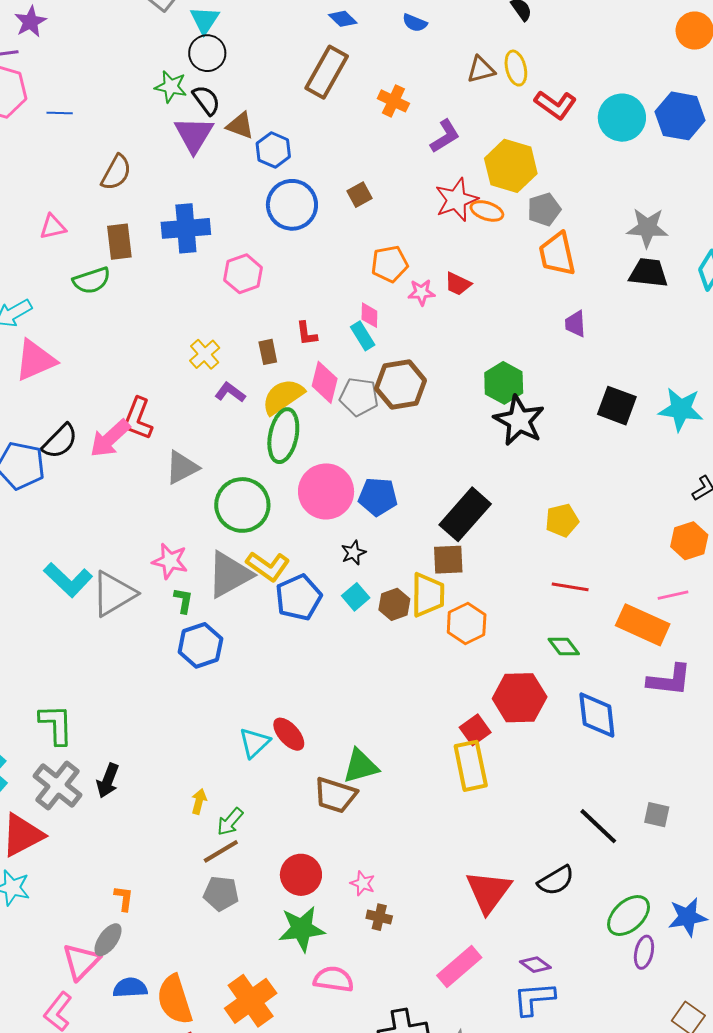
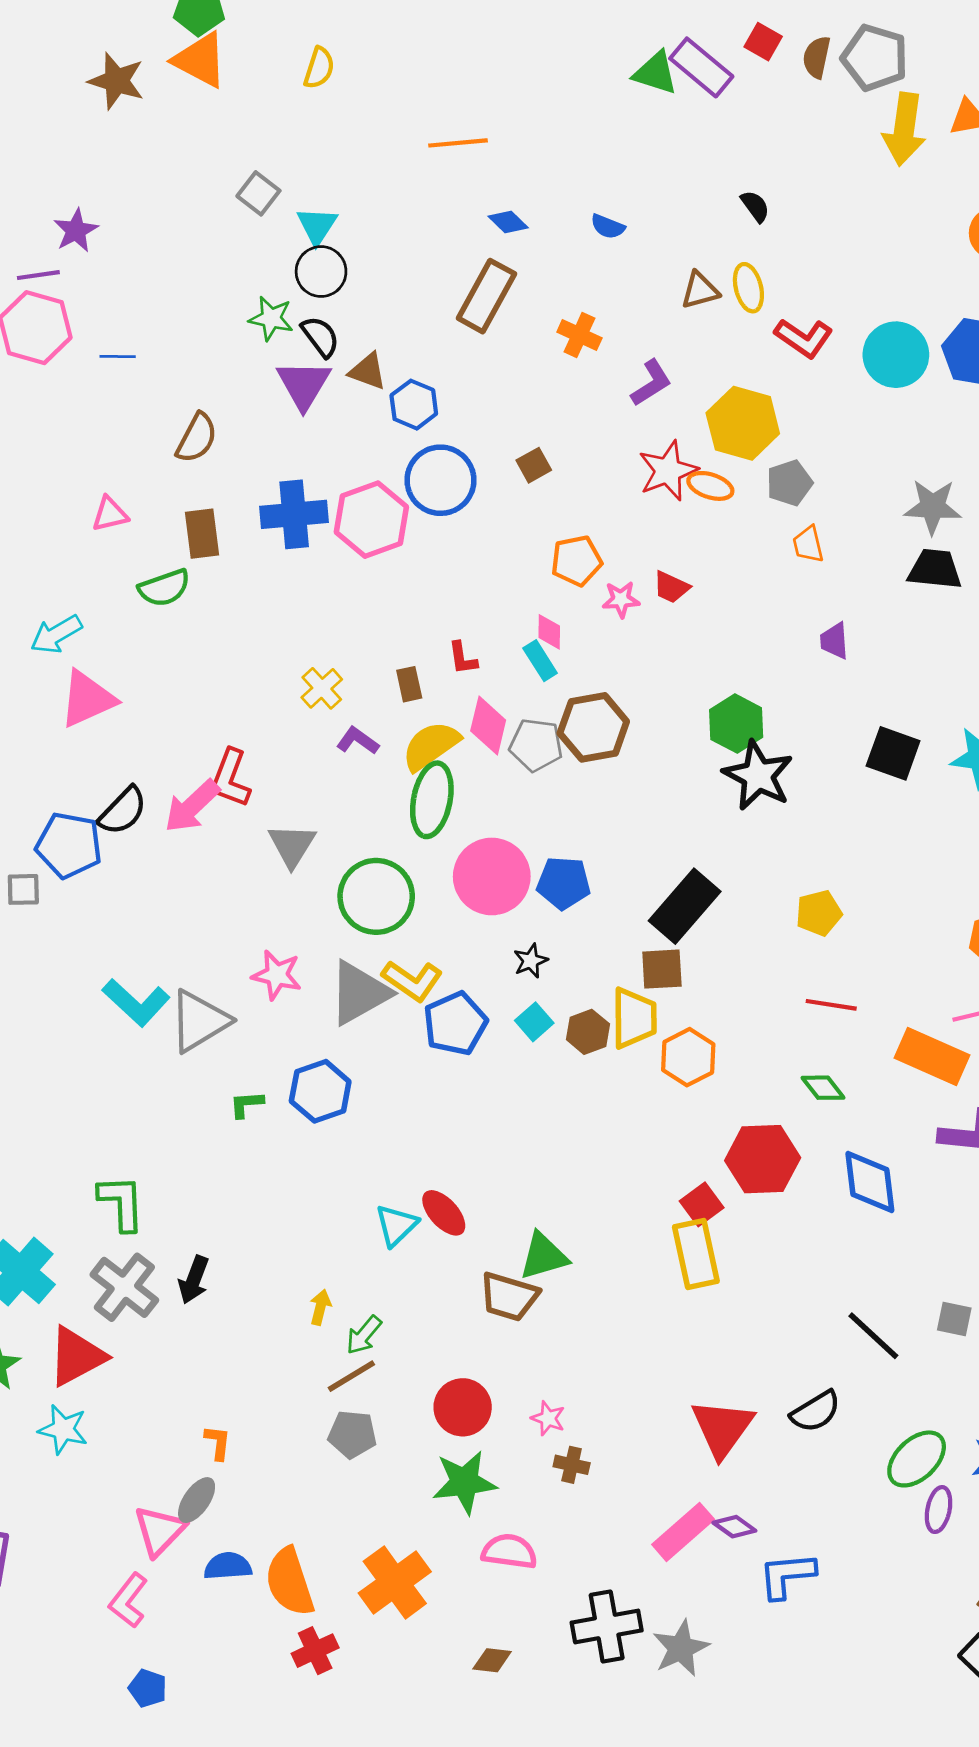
orange trapezoid: (557, 254) -> (808, 544), size x0.6
pink hexagon: (243, 274) -> (371, 520), moved, size x1.4
gray triangle: (182, 467) -> (292, 845), turned -30
green L-shape: (183, 601) -> (246, 1104), moved, turned -104
purple diamond: (535, 965) -> (734, 1527), moved

